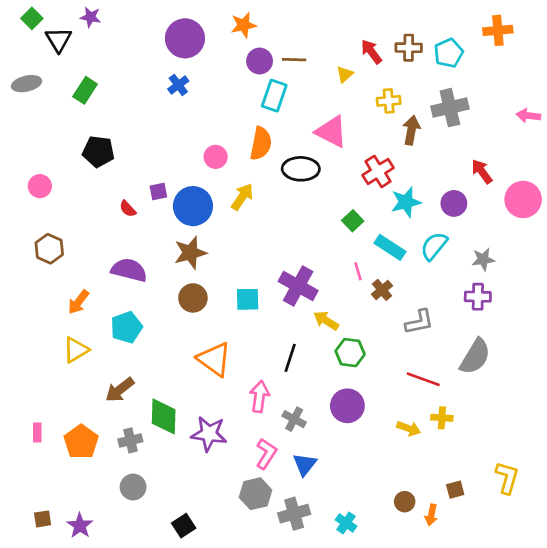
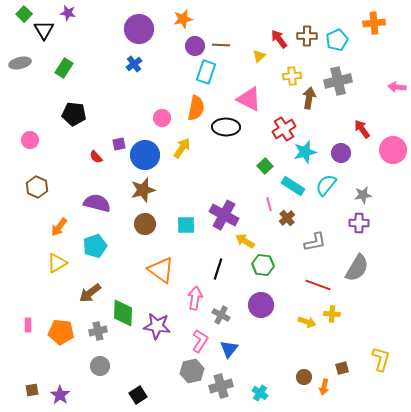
orange pentagon: (81, 442) -> (61, 332), turned -30

